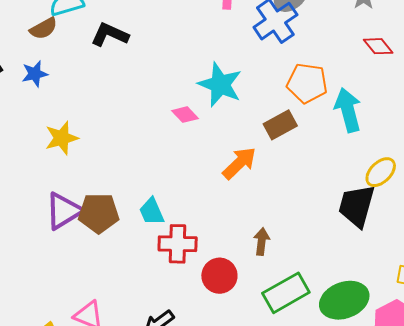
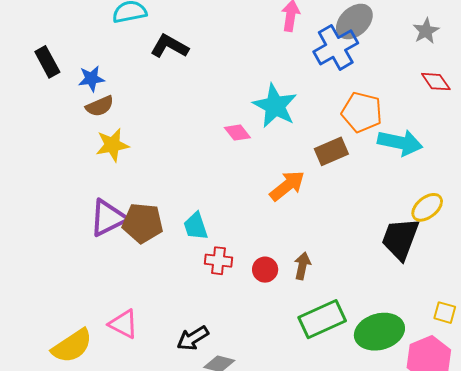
brown semicircle: (44, 28) -> (100, 106), moved
cyan arrow: (348, 110) -> (400, 143), turned 111
red cross: (178, 244) -> (218, 261), size x0.7
red circle: (219, 276) -> (265, 270), moved, size x0.7

